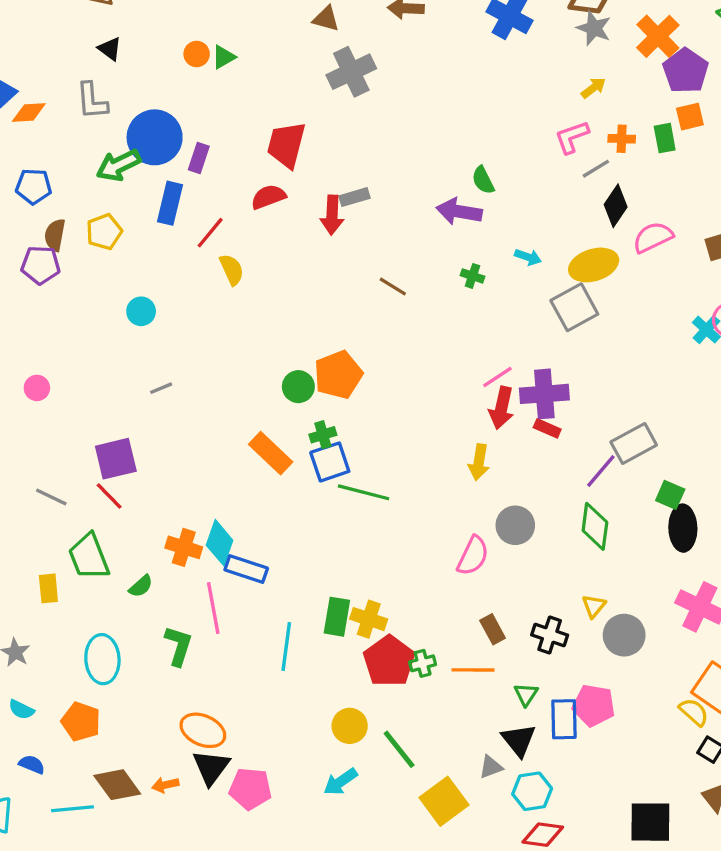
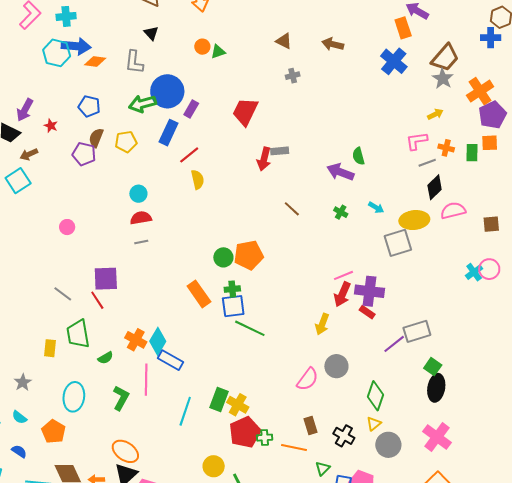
gray cross: (351, 72) -> (293, 76), size x0.5
red semicircle: (268, 197) -> (141, 218), moved
green diamond: (595, 526) -> (376, 396), moved

